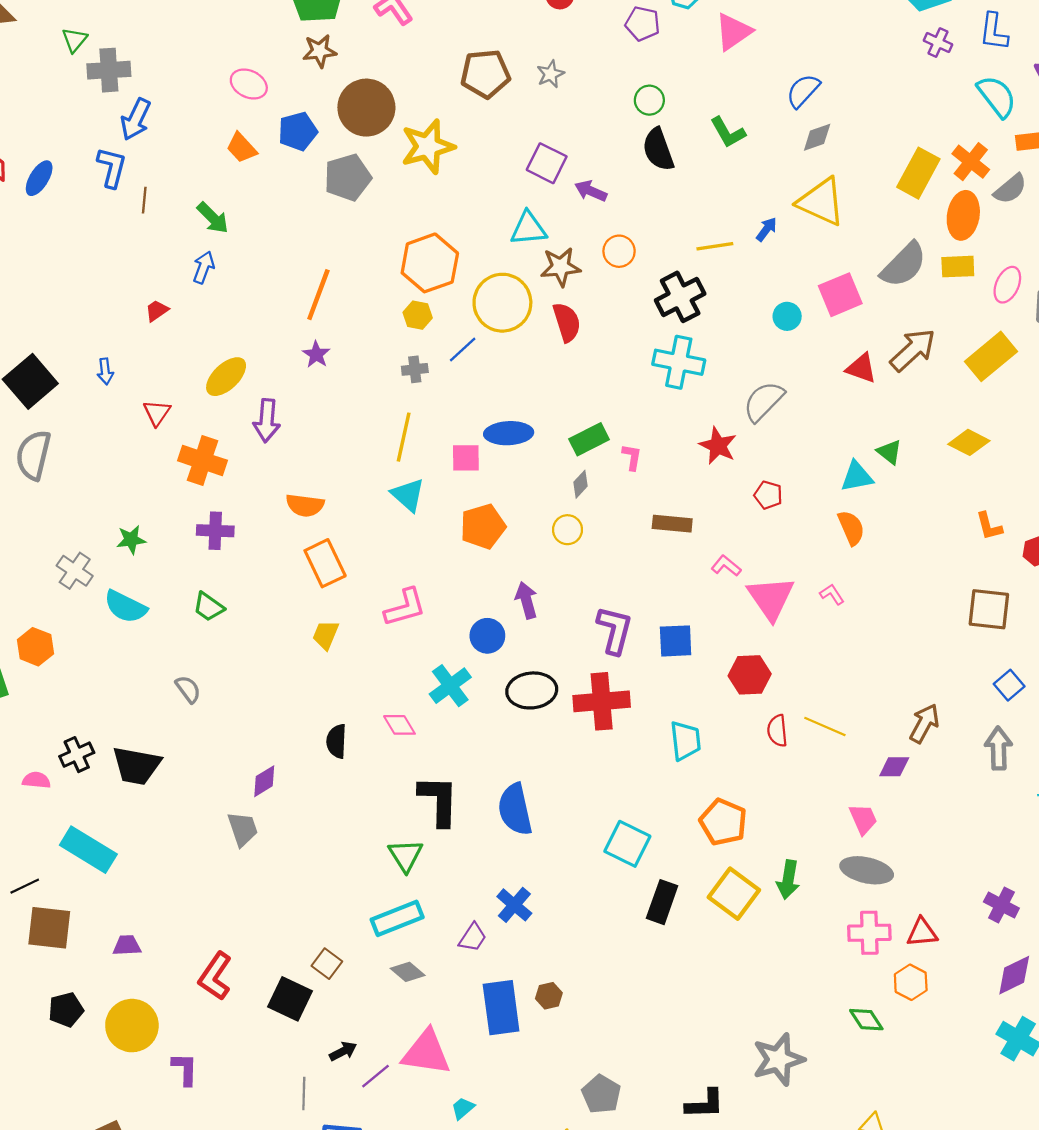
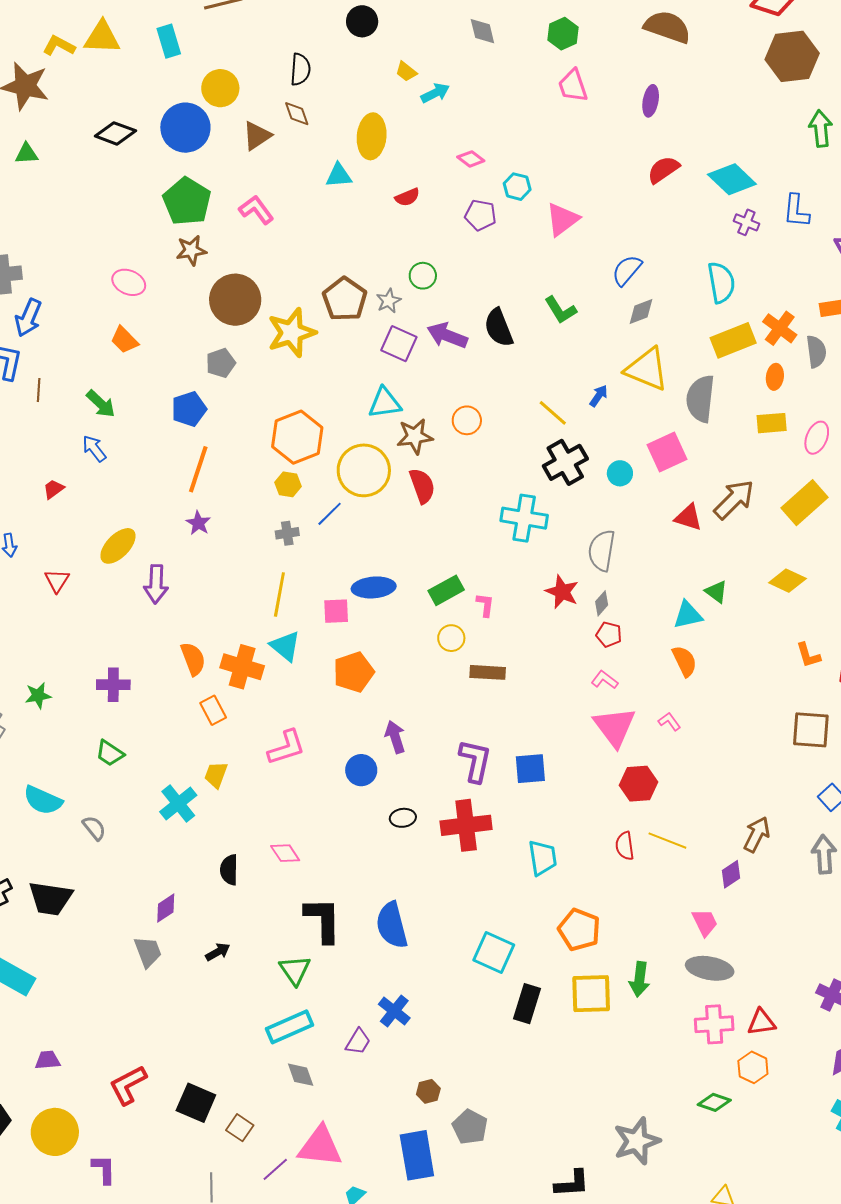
brown pentagon: (485, 74) -> (345, 299), moved, turned -30
gray star: (550, 74) -> (389, 301), moved
cyan semicircle: (997, 96) -> (721, 283), moved, turned 30
green circle: (649, 100) -> (423, 276), moved
blue pentagon: (298, 131) -> (189, 409), moved
yellow rectangle: (918, 173) -> (733, 340), turned 42
gray pentagon: (348, 177) -> (221, 363), size x0.7
gray semicircle: (1010, 189) -> (816, 352), turned -56
purple arrow: (591, 191) -> (447, 335), moved, size x1.4
orange ellipse: (963, 215) -> (775, 377), size x0.6
yellow line: (715, 246) -> (553, 413), turned 52
gray semicircle: (904, 265) -> (701, 399), moved, turned 144
blue arrow: (204, 267) -> (94, 449), turned -56
black cross: (680, 297) -> (565, 462), moved
gray semicircle: (764, 401) -> (602, 550), turned -33
orange cross: (202, 461) -> (242, 667), moved
gray diamond: (581, 484) -> (602, 603), moved
orange semicircle: (305, 505) -> (193, 659), turned -116
brown rectangle: (672, 524) -> (488, 672), moved
yellow circle: (568, 530) -> (451, 638), moved
orange rectangle: (325, 563) -> (213, 710), size x0.7
pink L-shape: (726, 566) -> (605, 680), moved
cyan semicircle: (125, 607) -> (43, 800), moved
red hexagon: (750, 675) -> (638, 784), moved
cyan cross: (450, 686) -> (178, 803), moved
black ellipse: (532, 690) -> (403, 818), size x0.6
purple diamond: (894, 767) -> (731, 874), turned -32
yellow square: (734, 894) -> (591, 994), turned -36
brown square: (327, 964) -> (240, 1128), moved
gray diamond: (408, 972) -> (301, 1075), turned 32
red L-shape: (215, 976) -> (128, 1085), turned 30
blue rectangle: (501, 1008) -> (417, 1155), moved
green diamond: (866, 1020) -> (714, 1102), turned -36
black arrow: (343, 1051) -> (218, 952), moved
gray pentagon: (601, 1094) -> (470, 1127), moved

